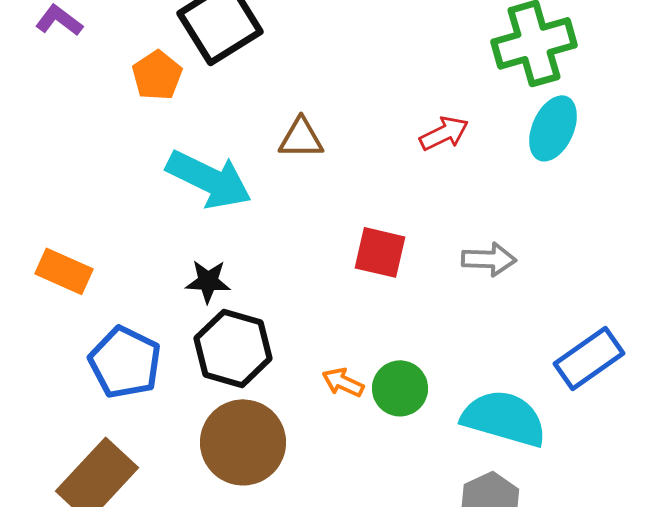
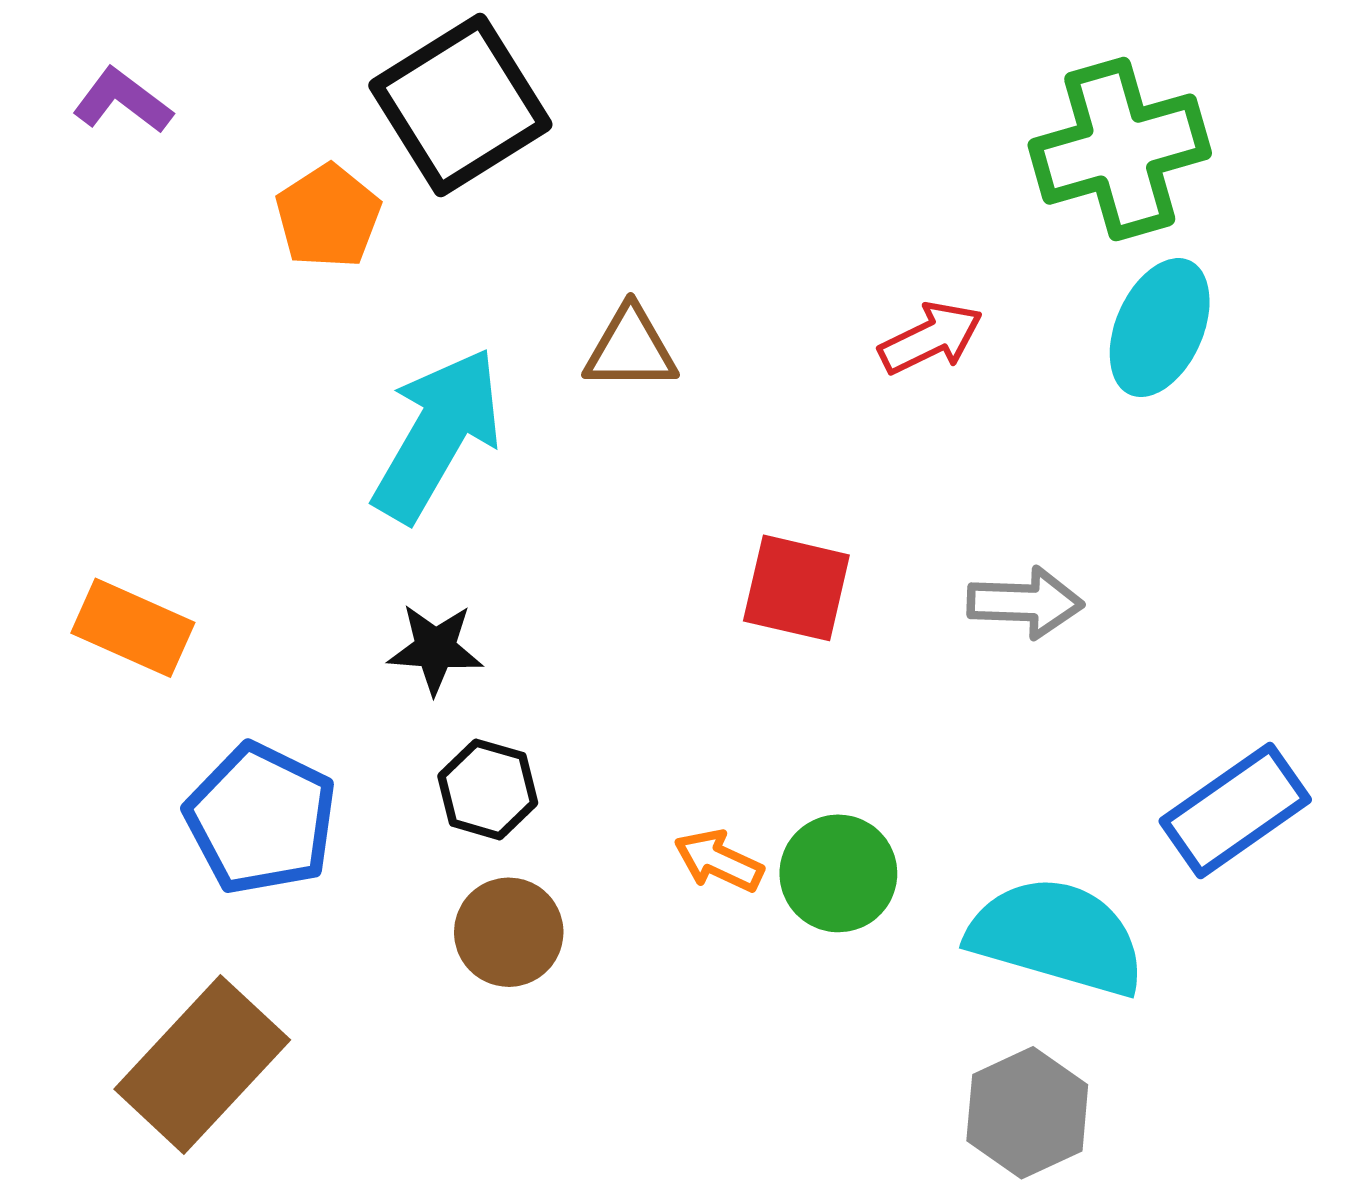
cyan arrow: (209, 179) -> (437, 435), turned -86
black hexagon: (233, 348) -> (488, 789), size x0.6
brown circle: (243, 442) -> (509, 932), moved, size x0.6

